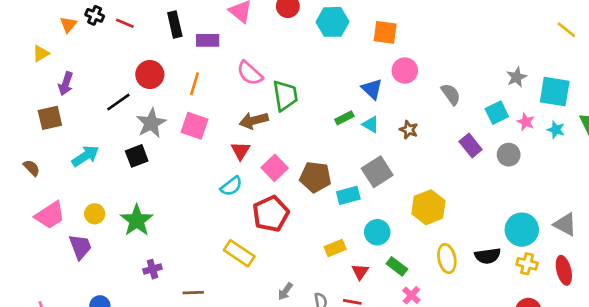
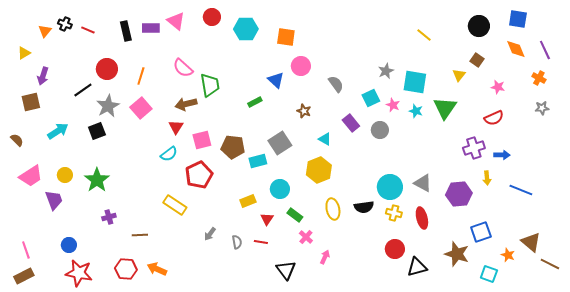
purple rectangle: (208, 40) -> (151, 28), moved
cyan triangle: (371, 124) -> (325, 139), moved
pink square: (195, 126) -> (141, 108), turned 30
pink square: (275, 168) -> (202, 140), turned 30

